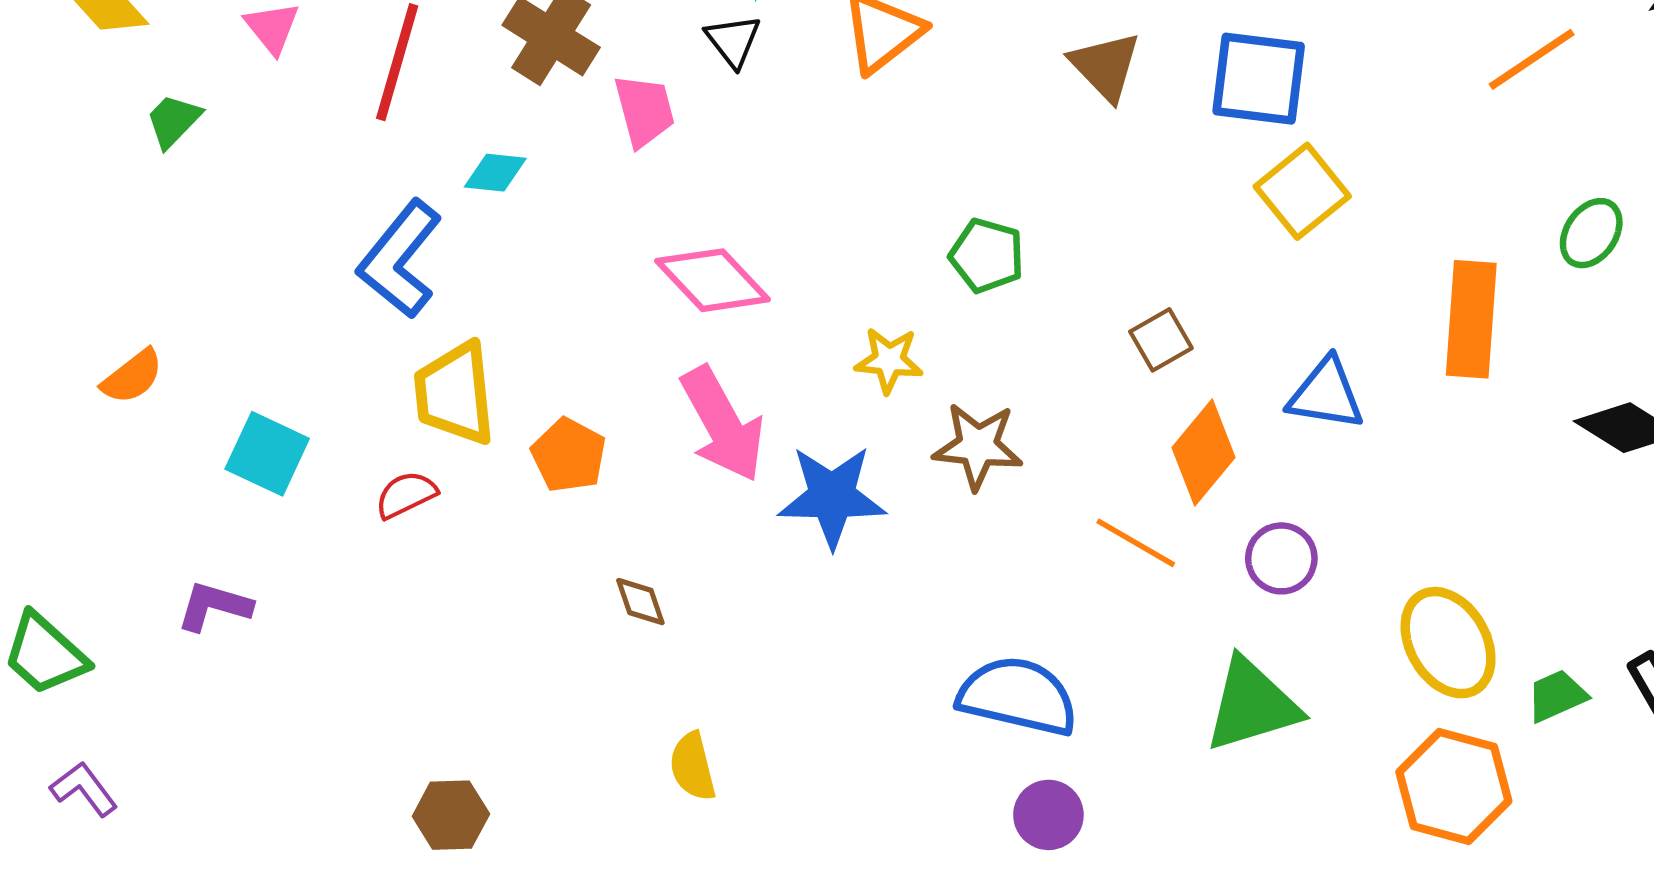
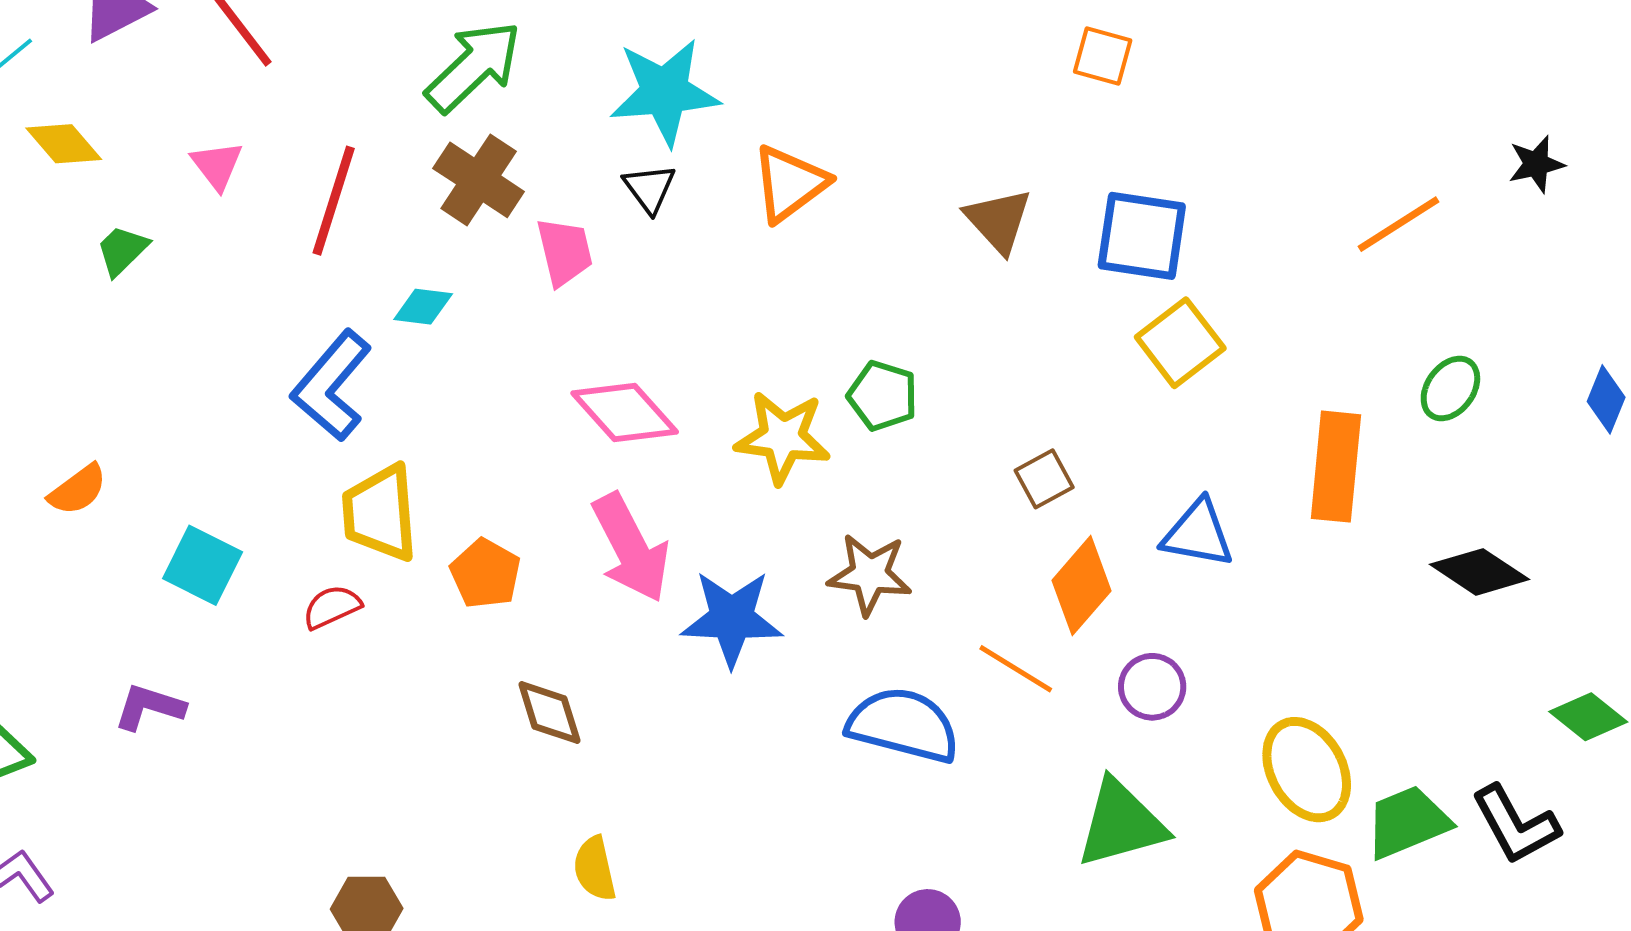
yellow star: (889, 360) -> (783, 437), moved, size x1.5
brown diamond: (640, 602) -> (549, 712), size x1.4
blue semicircle: (1018, 696) -> (903, 725), moved
green trapezoid: (1557, 696) -> (1407, 822), size x1.5

